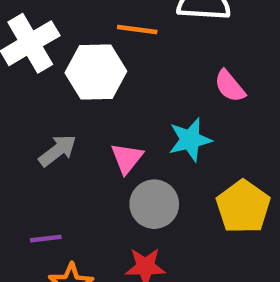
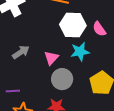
white hexagon: (96, 72) -> (73, 25), moved

